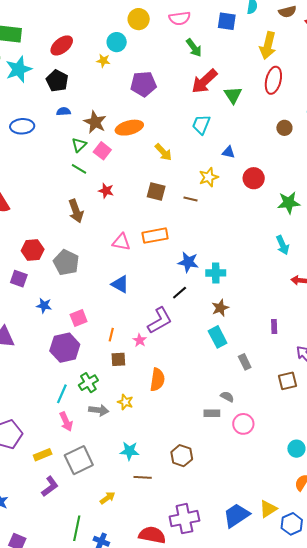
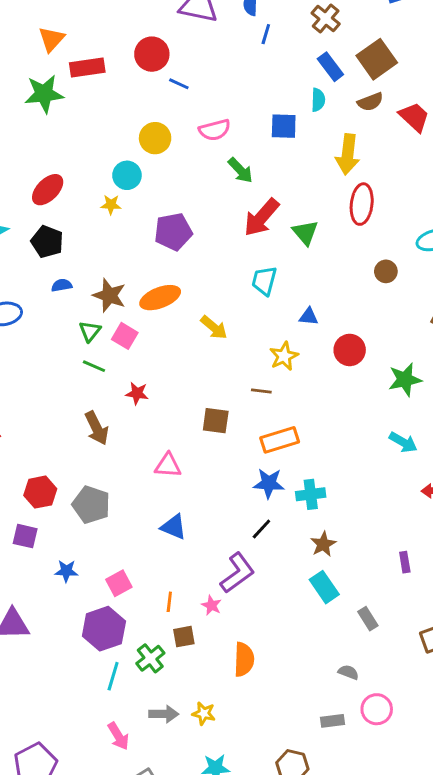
brown square: (156, 191) -> (216, 421), moved
orange rectangle: (155, 236) -> (280, 440), moved
cyan arrow: (283, 245) -> (403, 442), turned -30
green cross: (88, 383) -> (150, 658), moved
cyan line: (62, 394) -> (113, 676), moved
yellow star: (125, 402) -> (204, 713), moved
gray rectangle: (212, 413) -> (333, 721), moved

